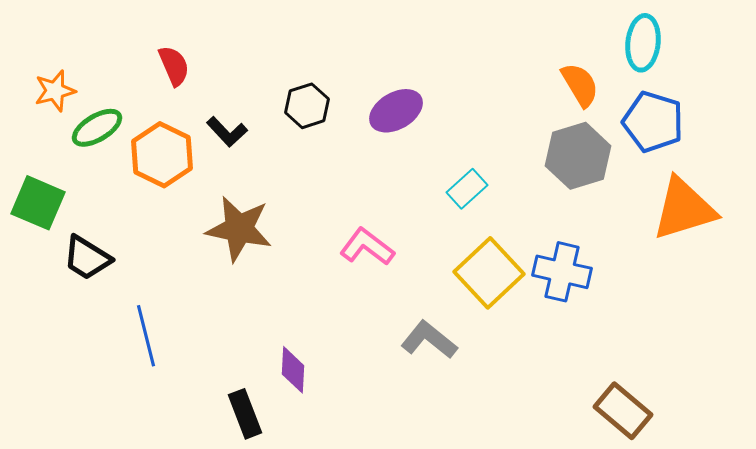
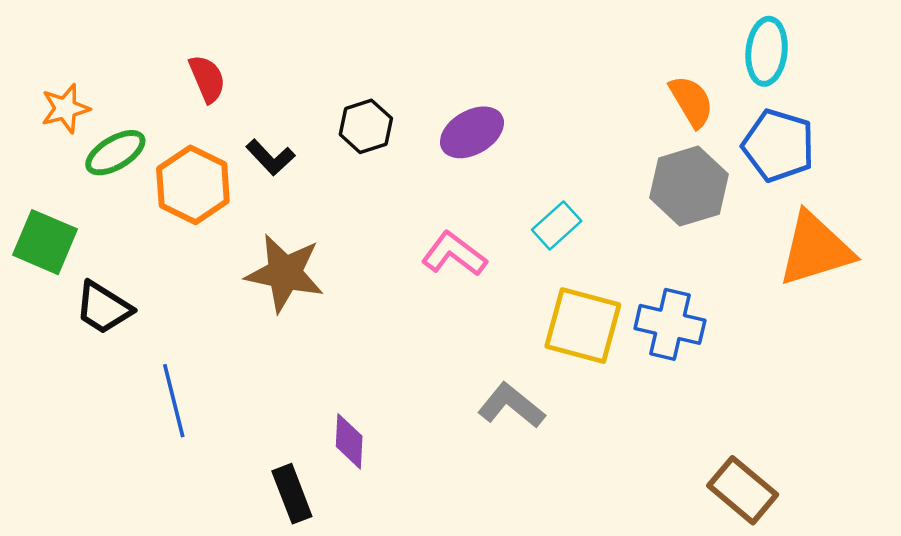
pink L-shape: (367, 247) -> (454, 254), moved
yellow square: (489, 273) -> (583, 326), turned -32

